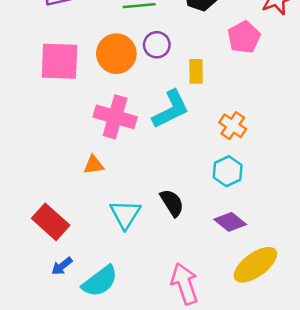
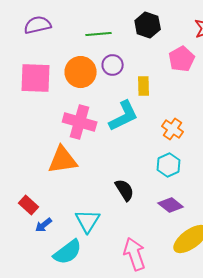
orange triangle: (94, 165) -> (63, 160), size x1.8
cyan triangle: (125, 214) -> (88, 221), moved
red rectangle: (51, 222) -> (29, 205), size x0.7
blue arrow: (62, 266) -> (44, 225), moved

